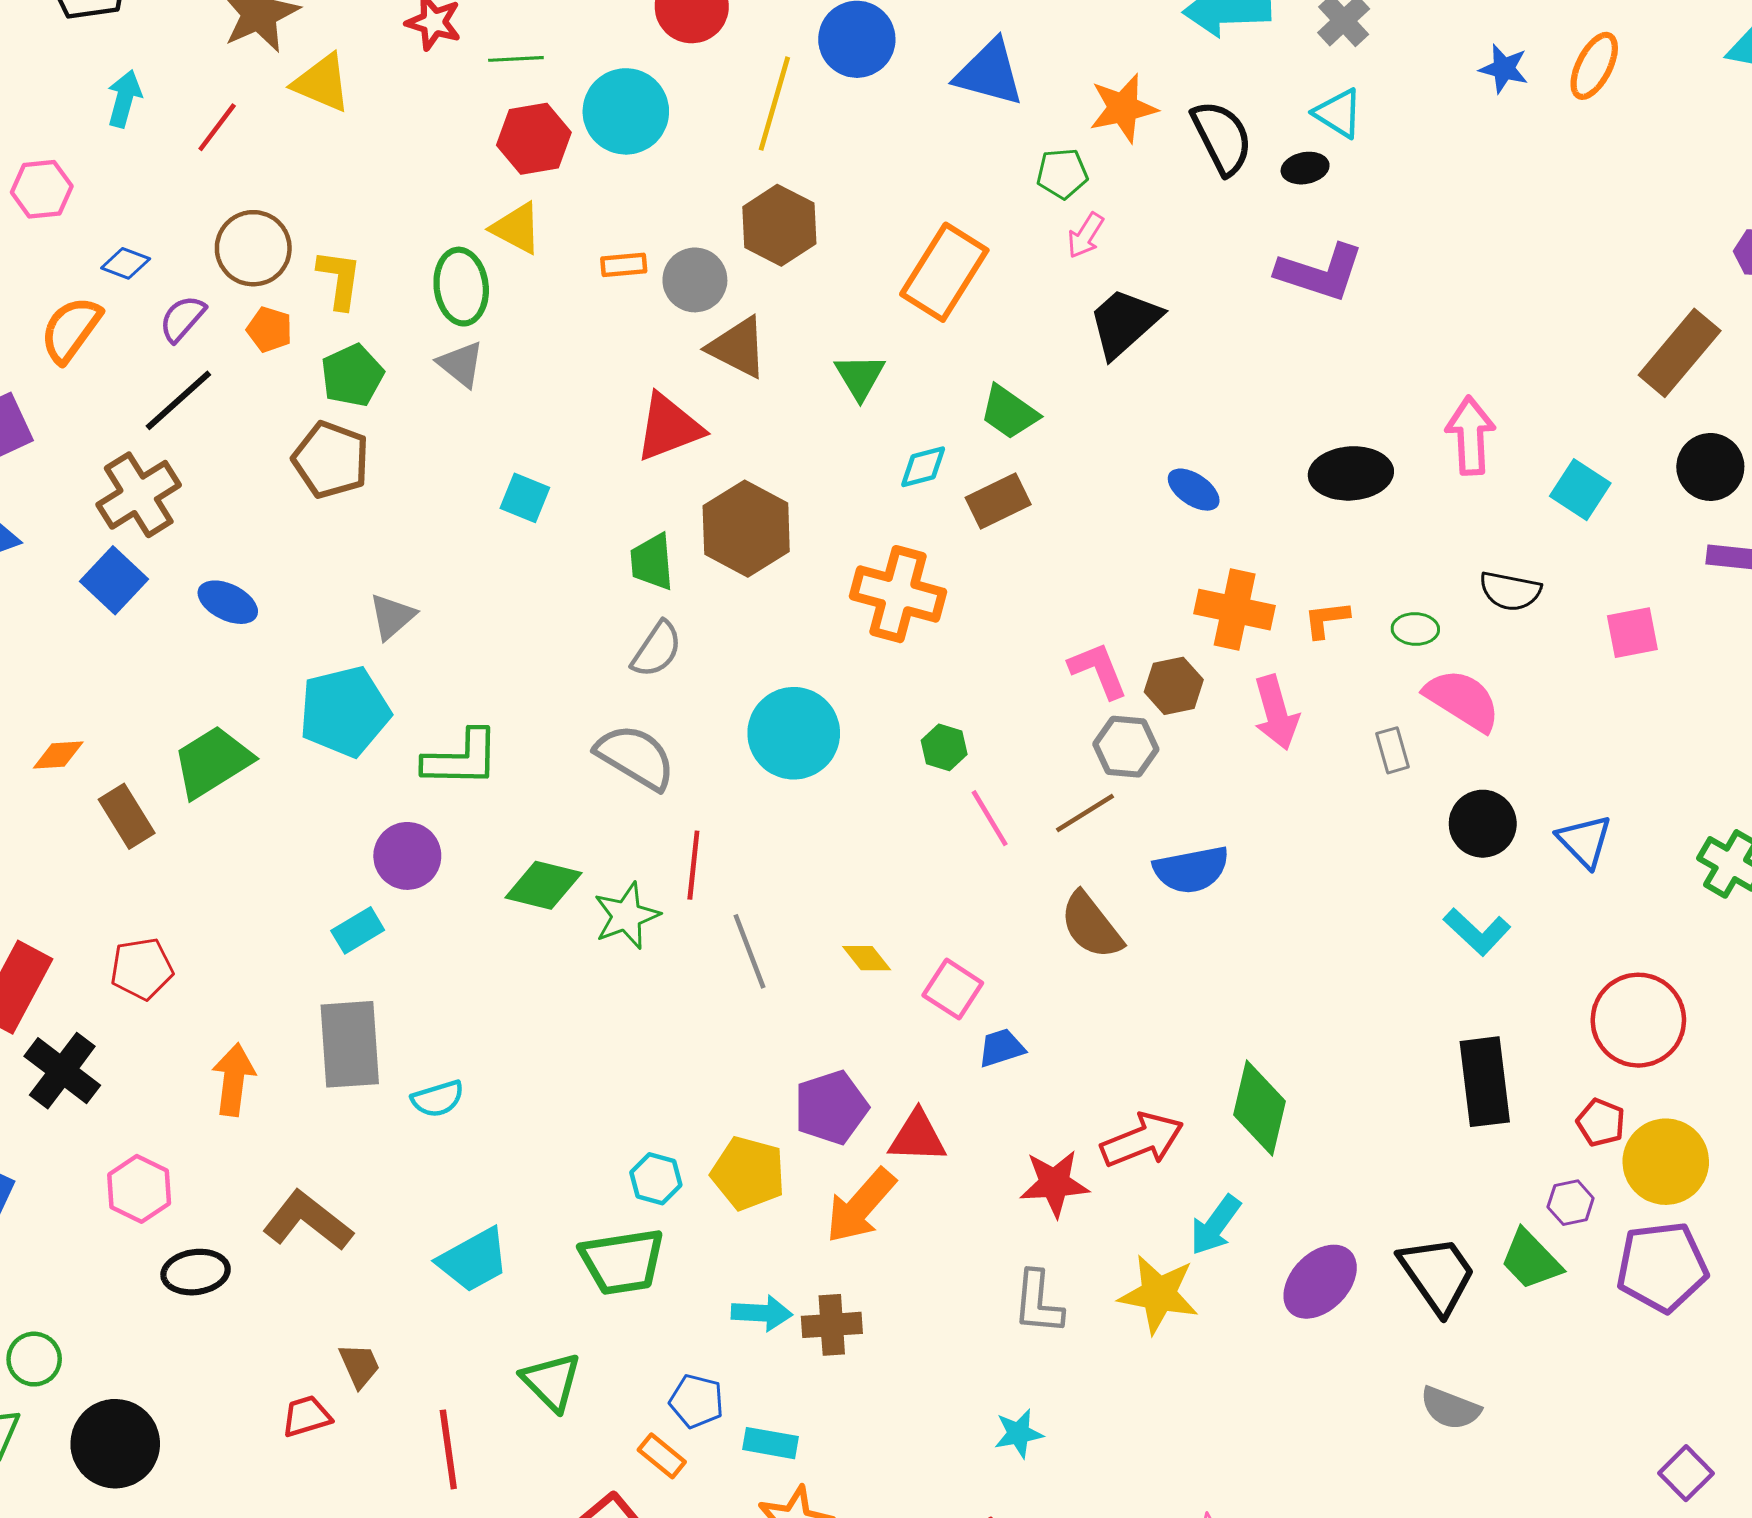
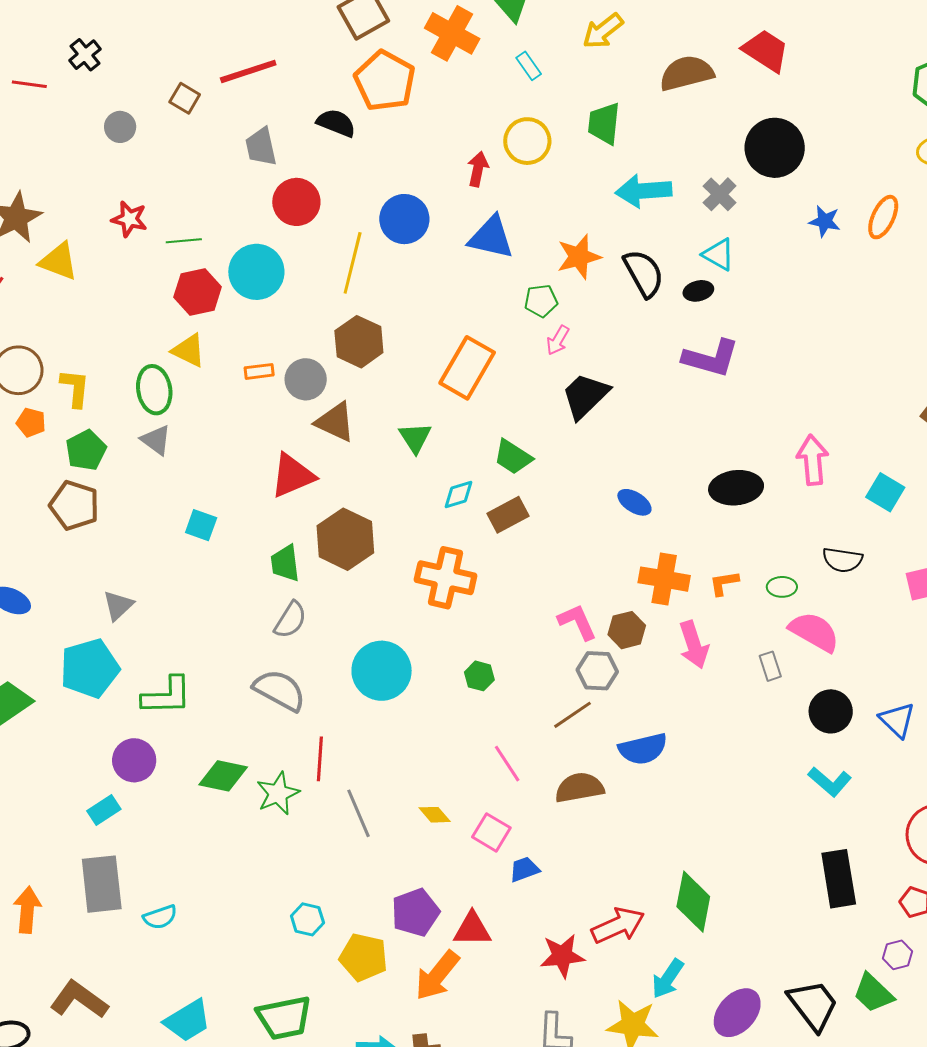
pink line: (990, 818) -> (507, 764), moved
brown semicircle: (1091, 926) -> (579, 788), turned 120
cyan hexagon: (656, 1179) -> (307, 919), moved

